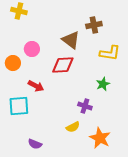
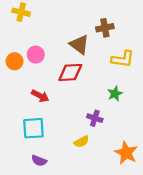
orange circle: (13, 63) -> (14, 61), moved
cyan square: (19, 106) -> (33, 128), moved
orange star: (100, 138) -> (126, 153), moved

